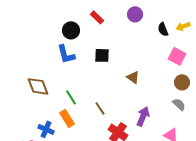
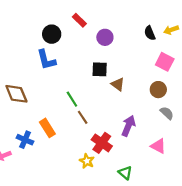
purple circle: (135, 14) -> (105, 37), moved
black square: (102, 55) -> (100, 69), moved
brown circle: (182, 82) -> (158, 90), moved
green line: (71, 97) -> (72, 99), moved

